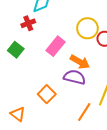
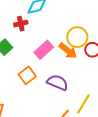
orange arrow: (80, 62) -> (68, 51), moved
orange square: (47, 94) -> (27, 75), moved

